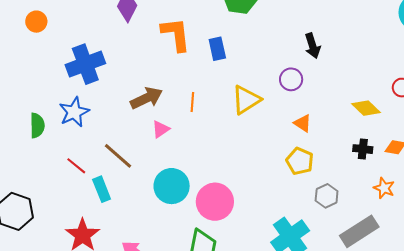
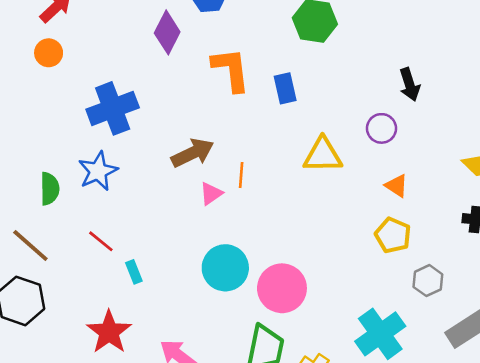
yellow triangle: (246, 100) -> (323, 155), turned 32
orange line: (192, 102) -> (241, 175), moved
brown line: (118, 156) -> (30, 246), moved
cyan rectangle: (102, 189) -> (134, 272), size x0.7

